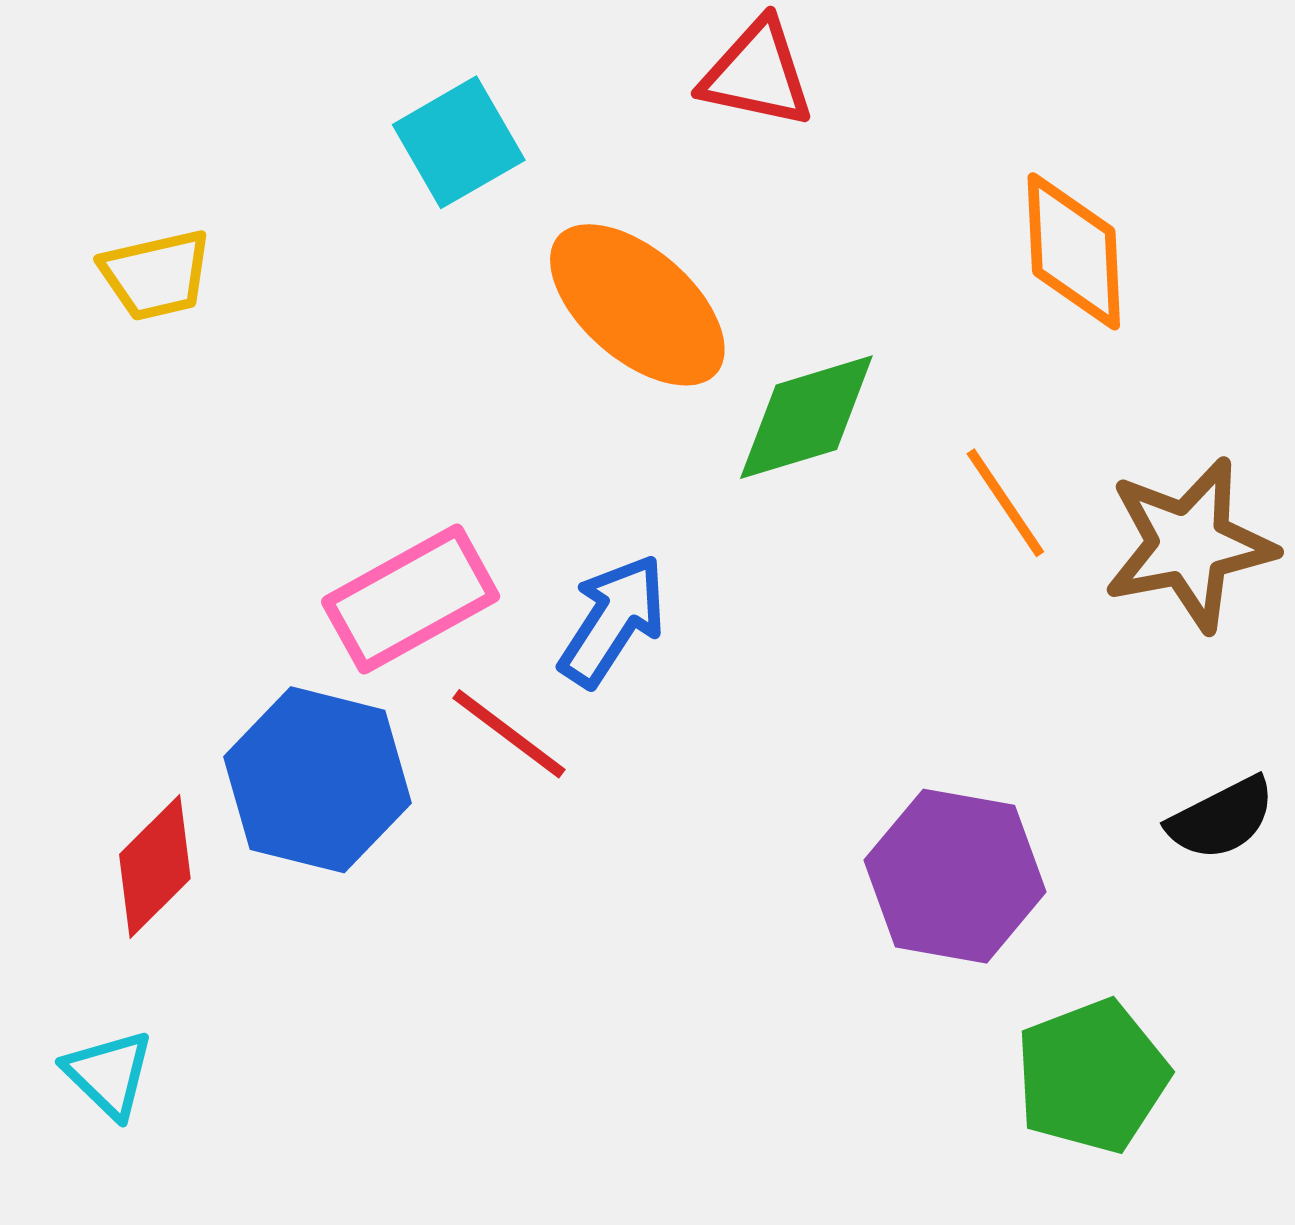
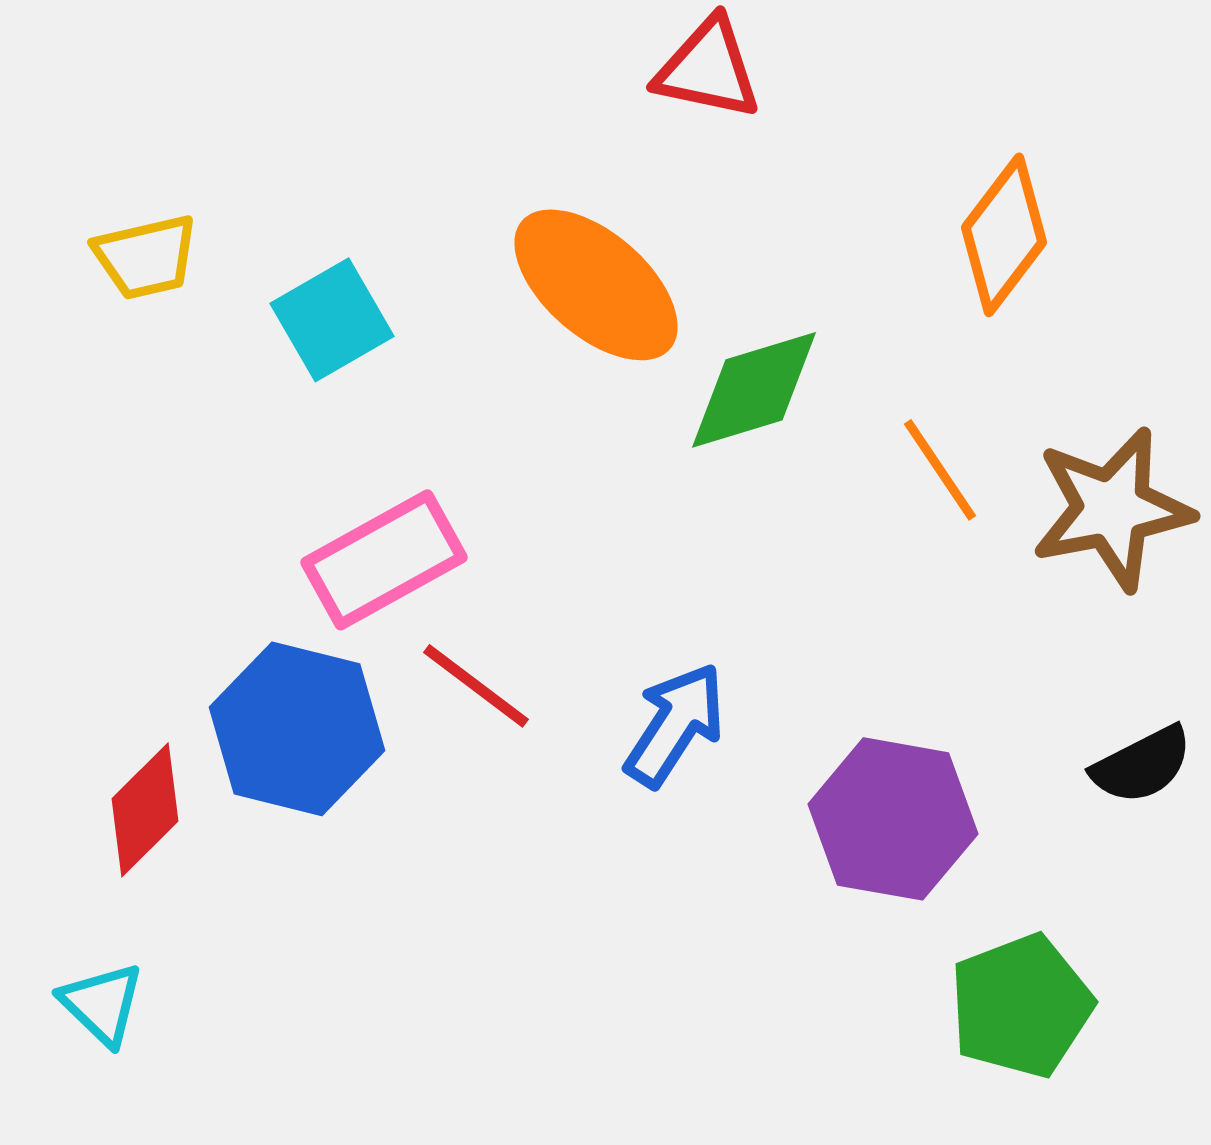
cyan square: (459, 142) -> (332, 320), moved
orange diamond: (1074, 251) -> (1004, 235), turned 40
blue arrow: (613, 620) -> (675, 725), moved

